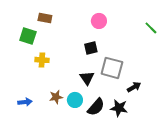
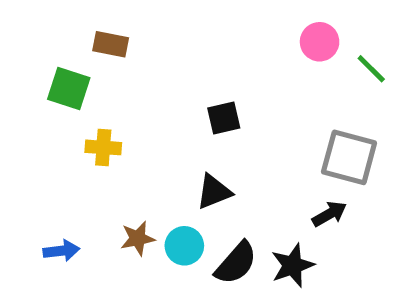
pink circle: (99, 21) -> (320, 42), moved
gray square: (112, 68) -> (349, 157), moved
black triangle: (87, 78) -> (214, 192), turned 42
black star: (119, 108) -> (293, 265), turned -30

